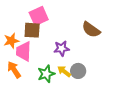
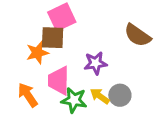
orange star: (11, 41) -> (37, 53), moved
pink trapezoid: (24, 51) -> (59, 81), moved
green star: (46, 74) -> (74, 100), turned 30

